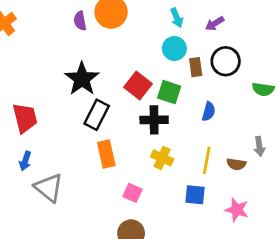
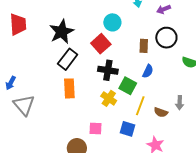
cyan circle: (174, 49) -> (112, 22), moved
brown rectangle: (196, 67) -> (144, 46), moved
green square: (169, 92) -> (128, 86), moved
red trapezoid: (25, 118) -> (18, 24), moved
pink square: (132, 193) -> (95, 128), moved, turned -32

